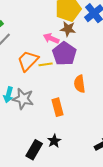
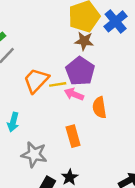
pink arrow: (51, 38) -> (74, 94), moved
gray star: (23, 99) -> (34, 154), moved

